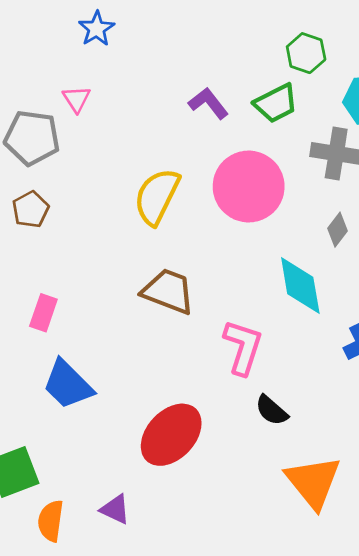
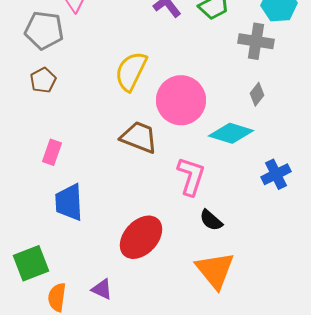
pink circle: (249, 187) -> (181, 100), moved
cyan diamond: (300, 286) -> (231, 133), turned -63
blue trapezoid: (68, 384) -> (69, 202), turned 42
orange triangle: (313, 482) -> (215, 270), moved

